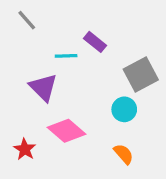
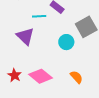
cyan circle: (124, 109) -> (66, 42), moved
pink diamond: (67, 131) -> (40, 76), moved

